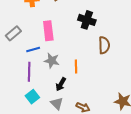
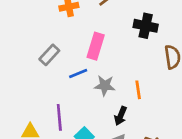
pink rectangle: (48, 31) -> (96, 46), turned 30
purple line: (29, 72) -> (59, 117), moved

